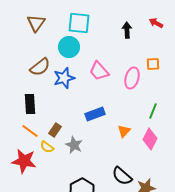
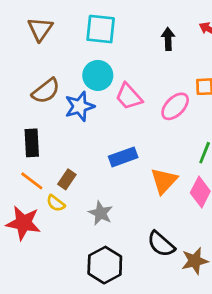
cyan circle: (69, 47) -> (98, 75), moved
pink ellipse: (132, 78) -> (175, 106), turned 30
orange triangle: (124, 131) -> (164, 181), size x1.5
gray star: (74, 145) -> (101, 213), moved

